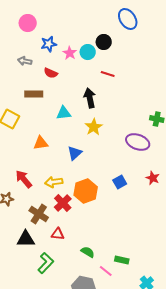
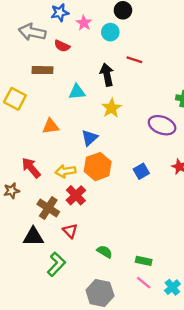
cyan circle: (88, 52) -> (110, 32), moved
gray arrow: (25, 61) -> (32, 32), size x1.6
red line: (108, 74) -> (134, 60), moved
orange hexagon: (86, 191) -> (98, 167), moved
red triangle: (58, 234) -> (70, 231), turned 40
pink line: (106, 271) -> (144, 283), moved

